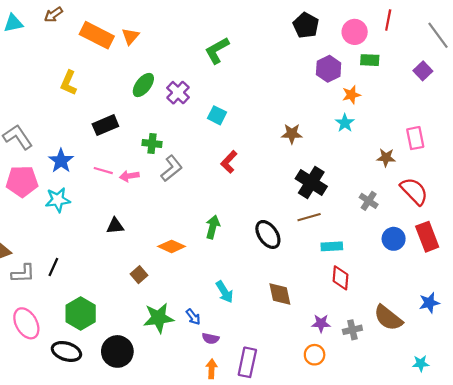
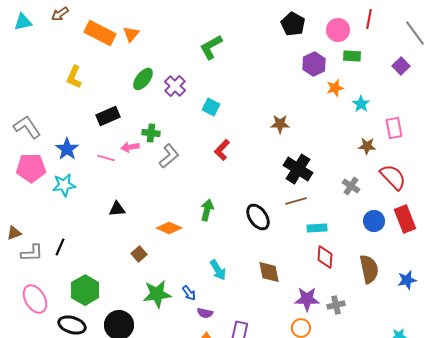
cyan star: (345, 123) -> (361, 104), moved
pink arrow: (129, 176) -> (130, 147), moved
brown semicircle: (388, 318) -> (369, 269), moved, turned -140
purple star: (321, 323) -> (307, 299), size x1.4

